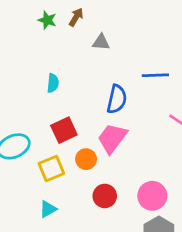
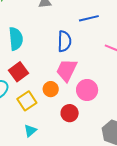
cyan semicircle: (53, 83) -> (16, 39), size x1.6
red square: (64, 130) -> (19, 72), moved
pink circle: (152, 196) -> (87, 90), moved

